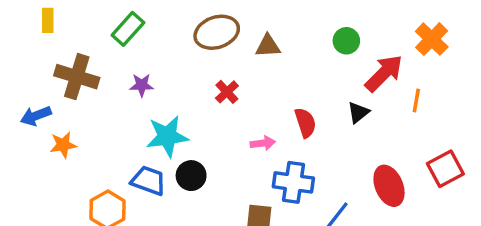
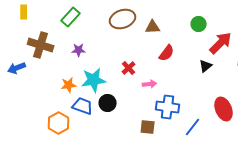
red cross: (227, 92) -> (129, 68), moved
red semicircle: (305, 123) -> (167, 53), moved, turned 54
orange star: (63, 145) -> (69, 85), moved

